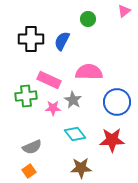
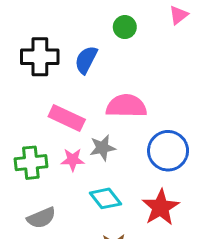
green cross: (26, 96) -> (31, 163), moved
gray star: (73, 100) -> (102, 148), turned 30
red star: (112, 140) -> (161, 207), turned -30

